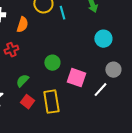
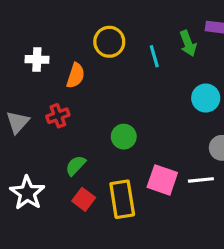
cyan line: (62, 13) -> (154, 56), moved
pink square: (76, 78) -> (162, 180), moved
white line: (100, 90) -> (201, 180), turned 42

